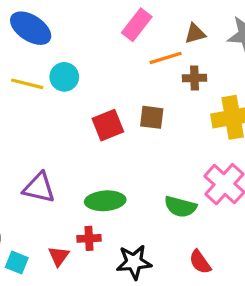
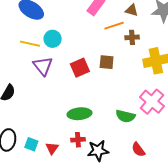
brown triangle: (195, 33) -> (132, 10), turned 32
purple triangle: (39, 188) -> (43, 66), moved, turned 40
red cross: (89, 238) -> (78, 140), moved
cyan square: (17, 263) -> (31, 144), moved

